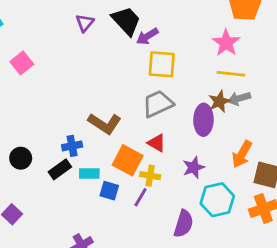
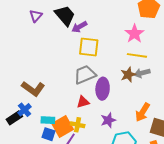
purple ellipse: (203, 120) -> (103, 89), moved
brown L-shape: (105, 124) -> (33, 89), moved
red triangle: (157, 143) -> (83, 102), turned -48
blue cross: (72, 146) -> (24, 110), moved, turned -32
orange square: (128, 160) -> (63, 126), moved, turned 30
cyan rectangle: (89, 173) -> (48, 120), moved

